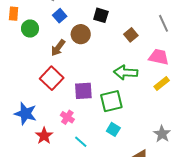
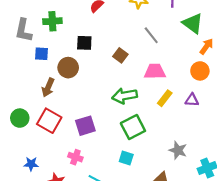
blue square: (60, 16) -> (42, 54), turned -32
green circle: (30, 29) -> (20, 118), moved
green square: (111, 101) -> (133, 127), moved
blue star: (26, 114) -> (31, 164), size x0.6

